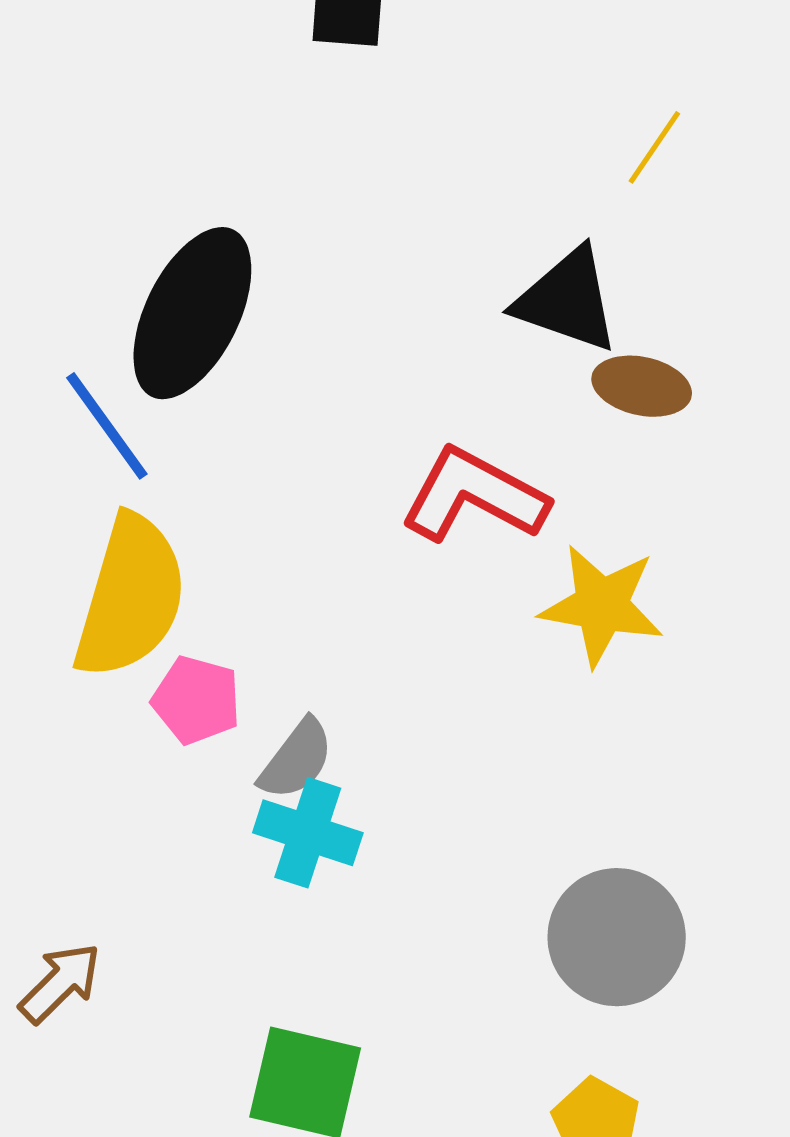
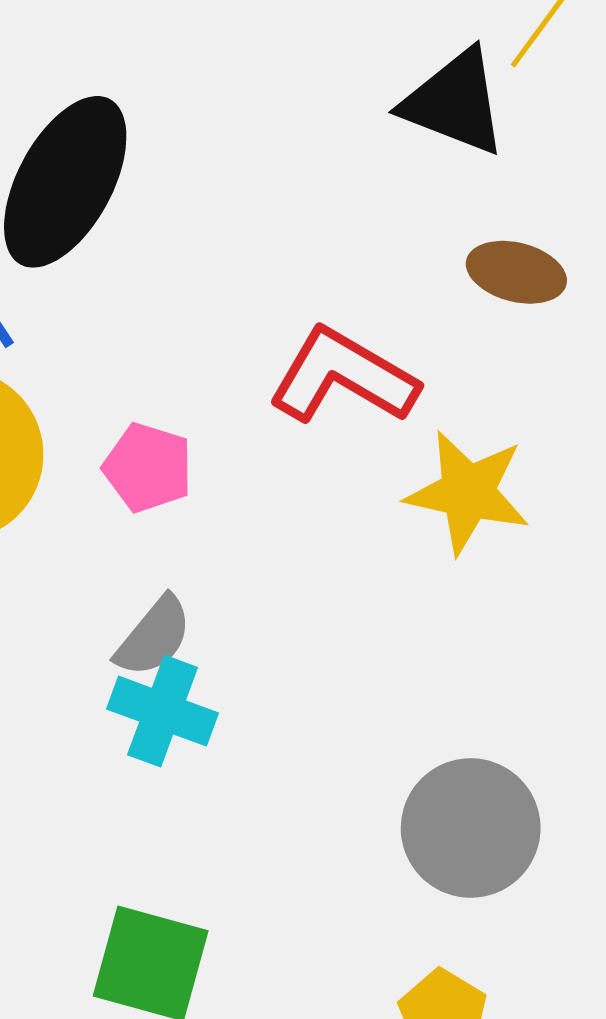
black triangle: (567, 300) -> (455, 102), moved
pink pentagon: (196, 700) -> (148, 468), moved

